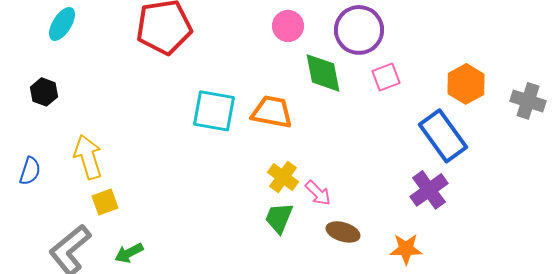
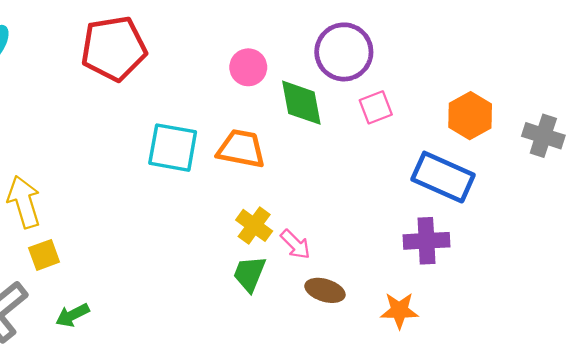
pink circle: (288, 26) -> (248, 67), moved
blue rectangle: (443, 136) -> (443, 177), turned -30
purple cross: (429, 190) -> (426, 241), turned 33

